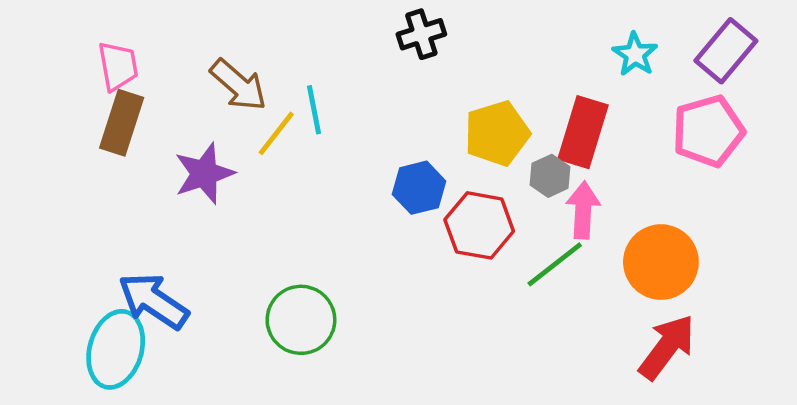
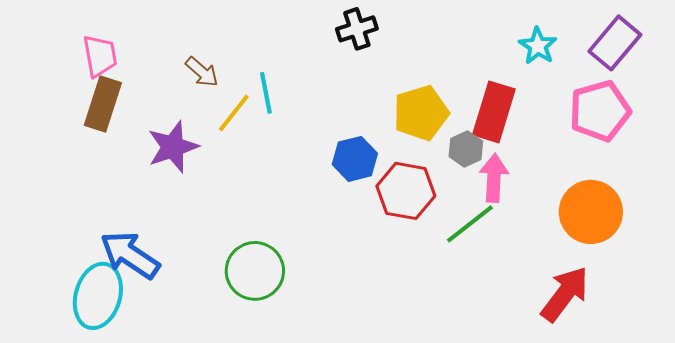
brown arrow: (238, 85) -> (202, 72), size x0.7
orange circle: (661, 262) -> (591, 212), moved

